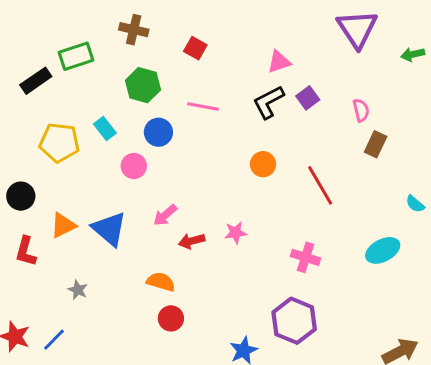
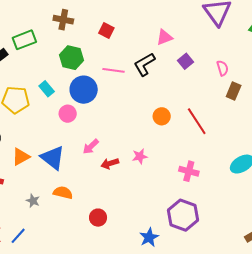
black L-shape: (268, 102) -> (144, 64), moved
blue circle: (158, 132) -> (84, 90), size x1.4
orange circle: (263, 164) -> (162, 116), moved
orange semicircle: (161, 282) -> (63, 193), moved

